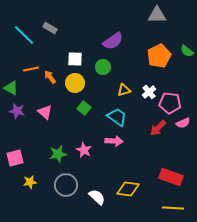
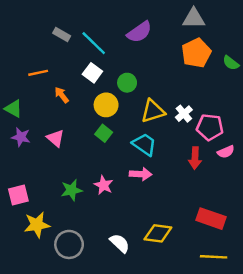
cyan line: (24, 35) -> (94, 43), moved
purple semicircle: (113, 41) -> (139, 32), moved
orange pentagon: (159, 56) -> (196, 53), moved
white square: (75, 59) -> (92, 73), turned 35
orange line: (31, 69) -> (38, 73), moved
yellow circle: (75, 83) -> (106, 105), moved
yellow triangle: (124, 90) -> (153, 111), size x1.5
red arrow: (158, 128) -> (195, 158), turned -42
yellow star: (30, 182) -> (37, 225), size x1.5
gray circle: (66, 185) -> (69, 244), moved

